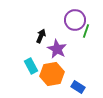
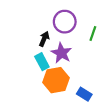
purple circle: (75, 20) -> (65, 22), moved
cyan rectangle: (31, 66) -> (42, 62), moved

